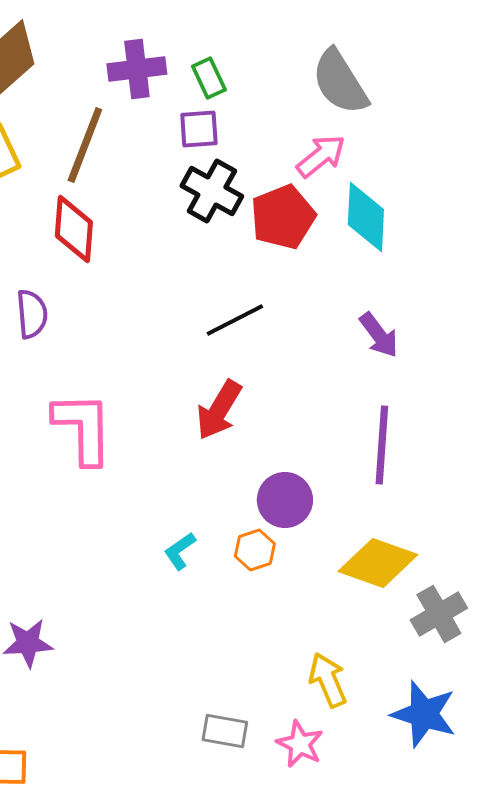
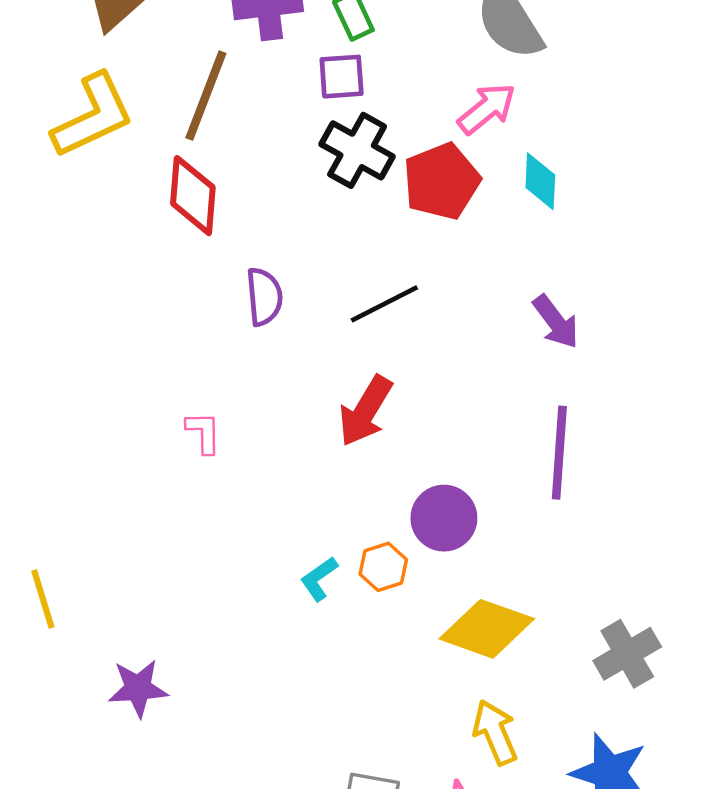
cyan diamond: (366, 217) -> (540, 181), size x0.7
purple semicircle: (32, 314) -> (264, 297), moved
pink L-shape: (83, 428) -> (204, 432), size x0.5
orange hexagon: (255, 550) -> (383, 567), moved
yellow diamond: (378, 563) -> (487, 629), moved

